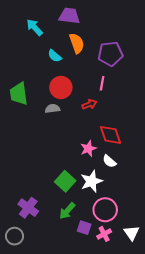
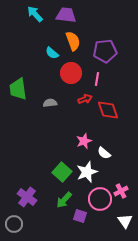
cyan arrow: (35, 27) -> (35, 14), moved
red circle: (61, 87) -> (71, 73), moved
red diamond: (110, 135) -> (108, 110), moved
pink cross: (104, 234) -> (121, 191), moved

